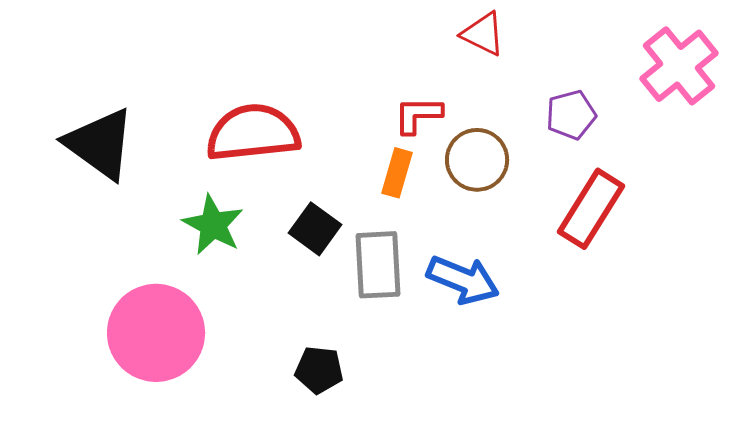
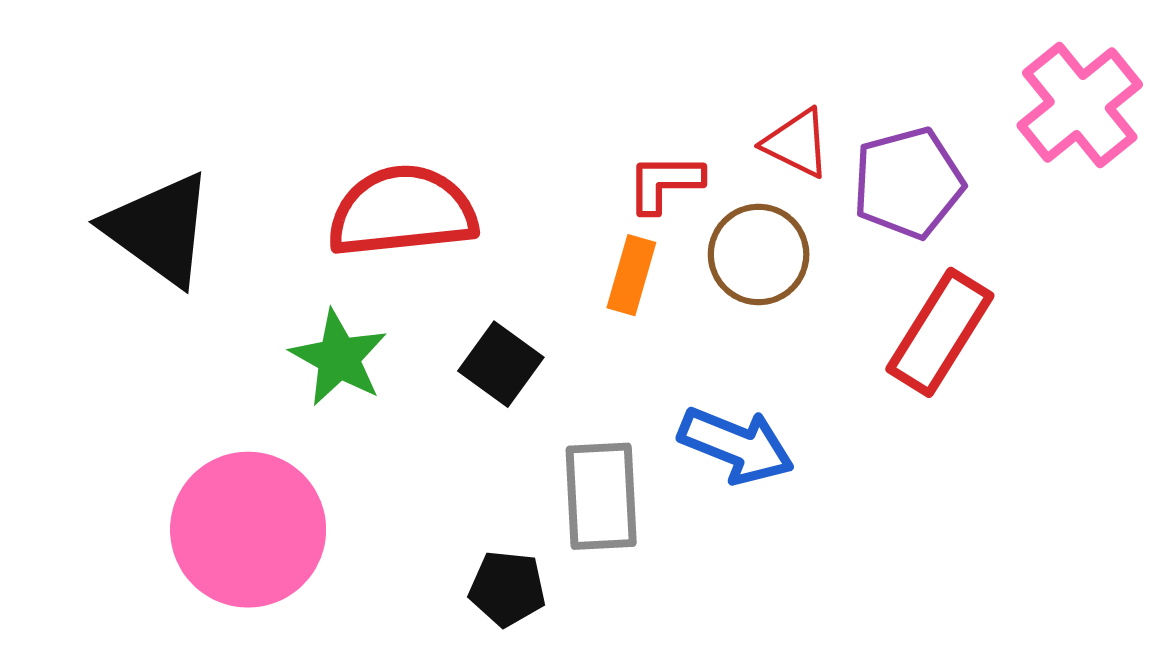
red triangle: (483, 34) -> (797, 143), moved
purple pentagon: (571, 115) -> (908, 183), size x1.4
gray rectangle: (378, 265) -> (601, 496), moved

